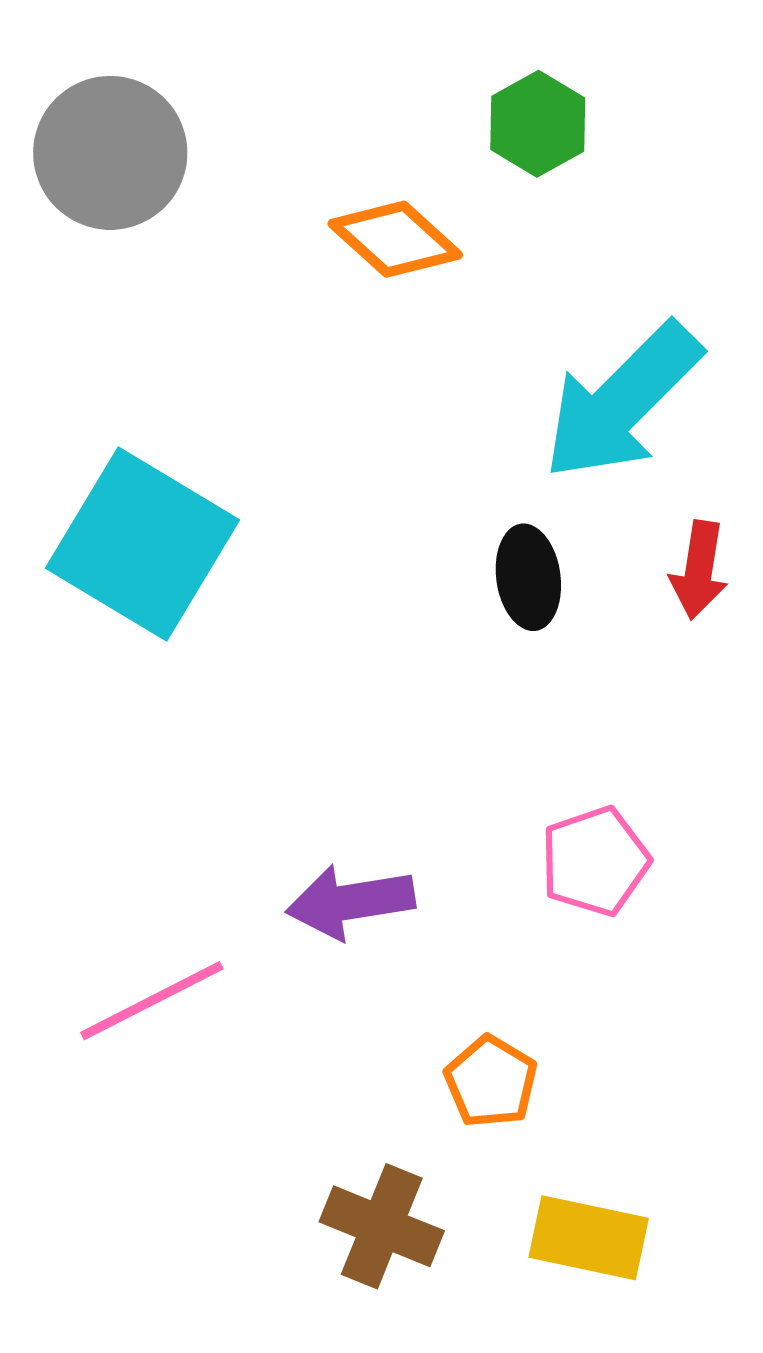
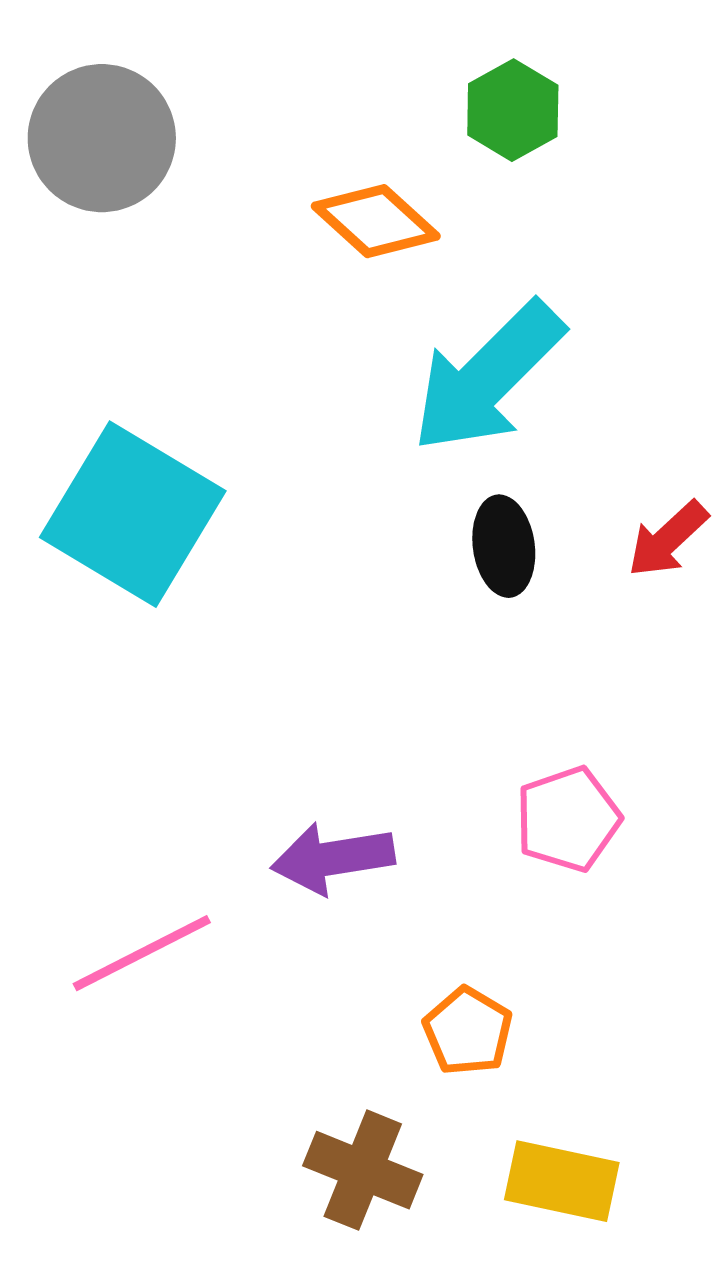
cyan arrow: (622, 401) -> (488, 377), moved
red arrow: (699, 570) -> (668, 539), turned 38

